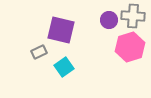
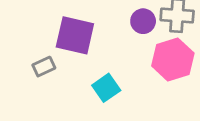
cyan square: (64, 67) -> (106, 88), moved

